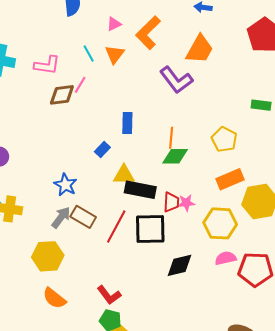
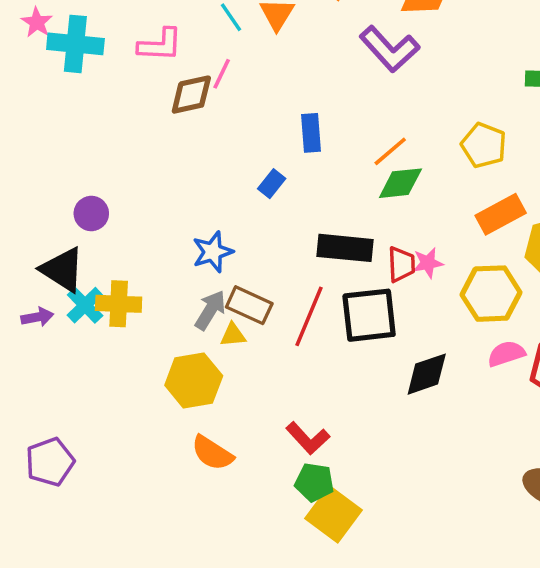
orange line: (171, 138) -> (390, 151), turned 50
yellow triangle: (124, 175) -> (233, 335), moved, size x0.7
blue star: (65, 185) -> (213, 252), turned 30

